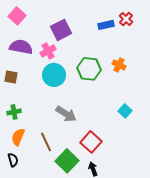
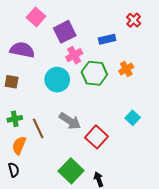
pink square: (17, 16) -> (36, 17), moved
blue rectangle: (106, 25) -> (107, 39), moved
pink cross: (48, 51) -> (74, 55), moved
orange cross: (119, 65) -> (126, 69), turned 32
brown line: (46, 142) -> (38, 128), moved
red square: (91, 142) -> (96, 137), moved

